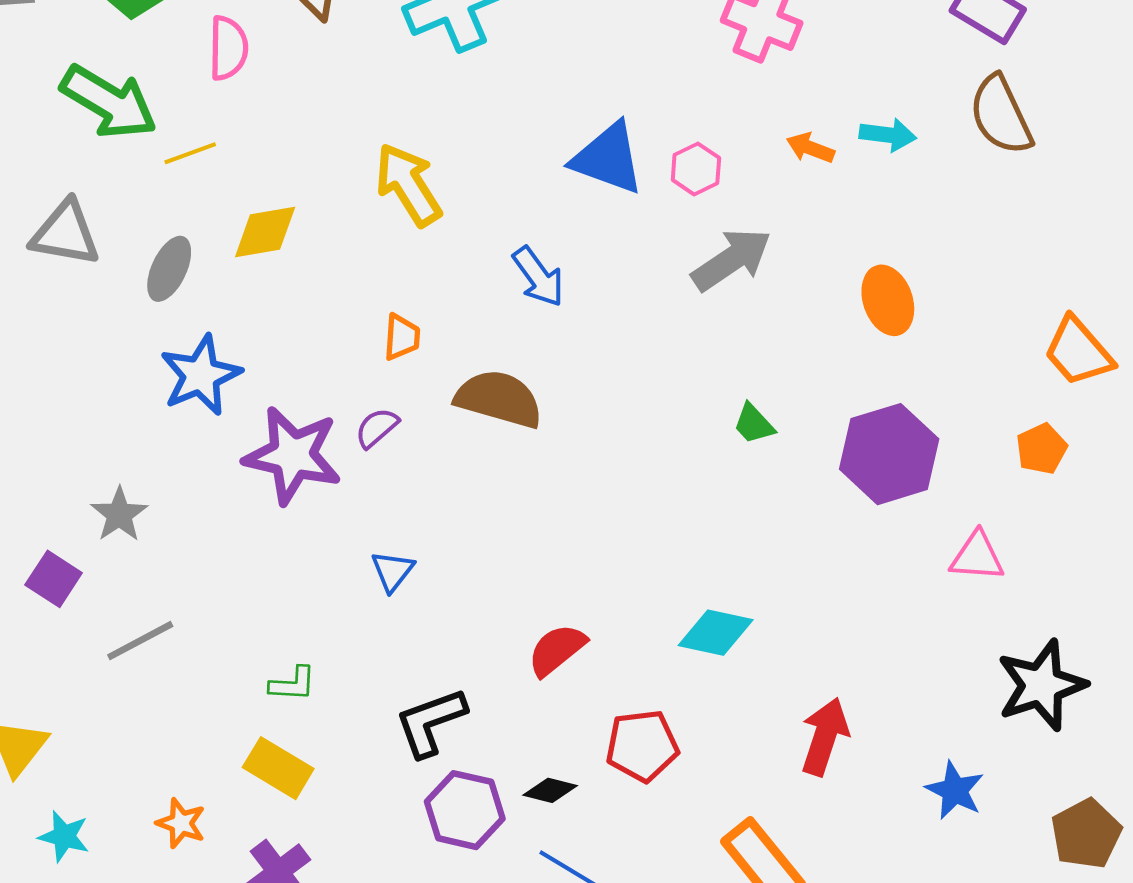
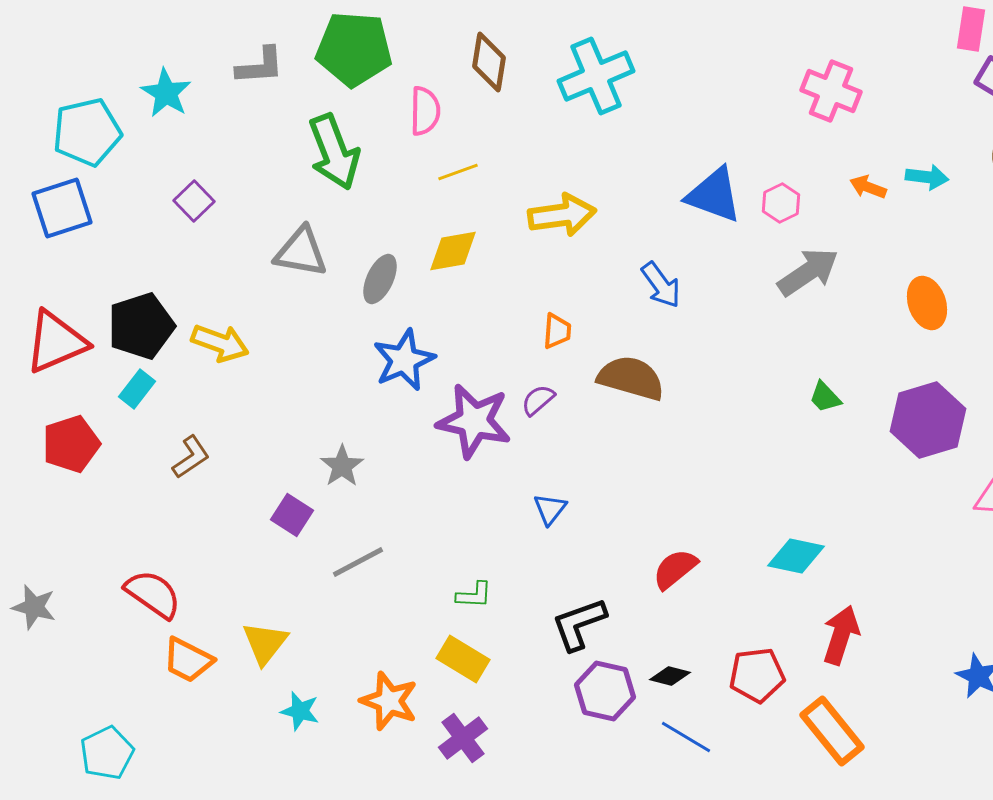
green arrow: (109, 102) -> (334, 152), turned 38
yellow line: (190, 153) -> (458, 172), moved
yellow arrow: (408, 185) -> (562, 215), turned 114
red arrow: (825, 737) -> (841, 635), moved
red pentagon: (642, 746) -> (757, 675), moved
orange star: (181, 823) -> (389, 701), size x1.5

